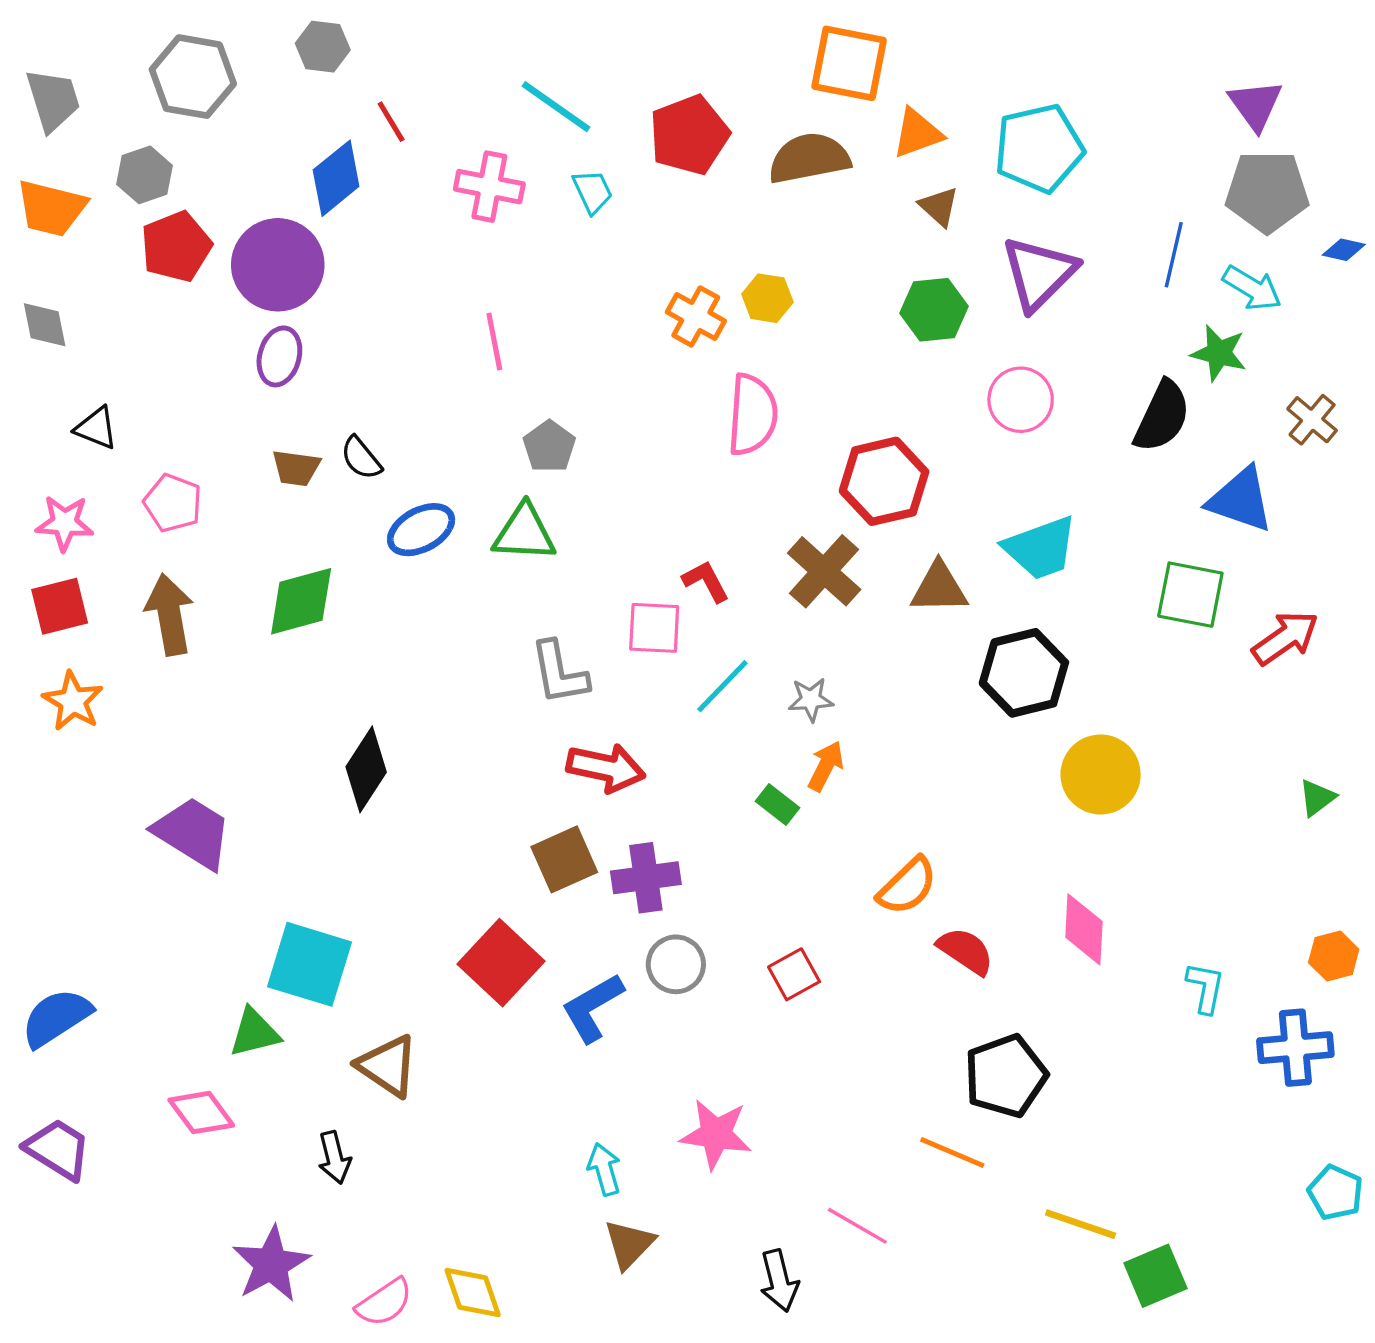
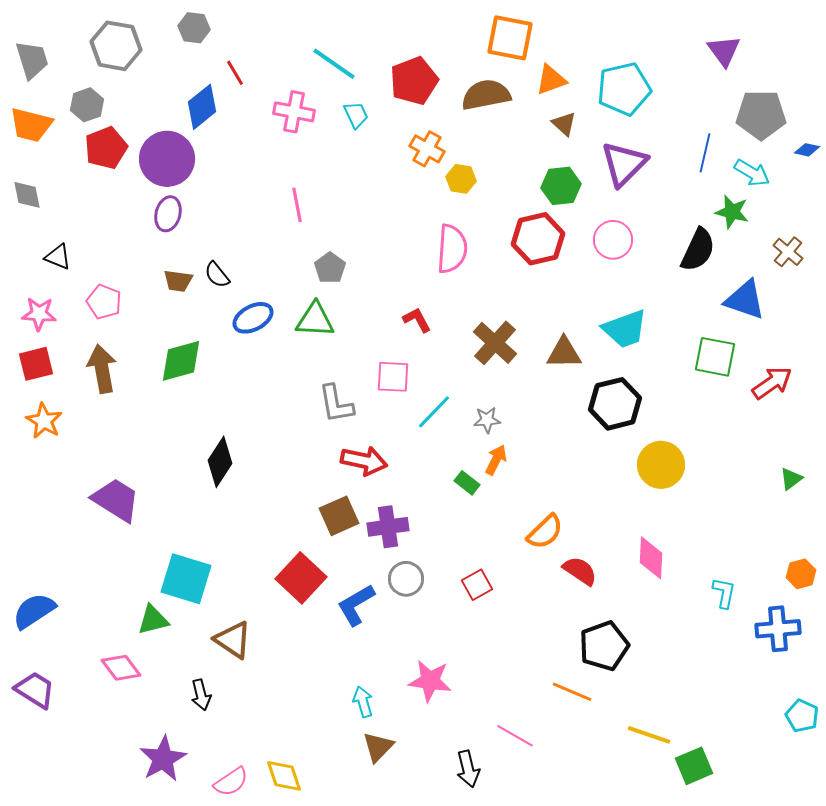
purple triangle: (1255, 105) -> (724, 51), moved
orange cross: (696, 316) -> (427, 149), moved
red hexagon: (884, 481) -> (538, 239), moved
red L-shape: (706, 581) -> (417, 320), moved

